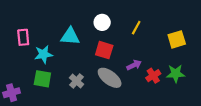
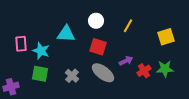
pink rectangle: (23, 37) -> (21, 44), moved
cyan star: (43, 54) -> (41, 51), turned 30

